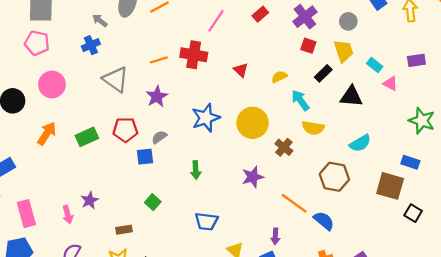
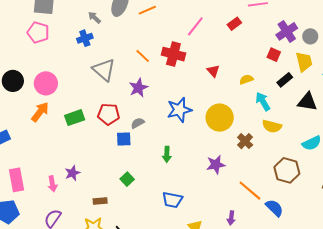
purple cross: (305, 17) -> (287, 31), moved
orange line: (159, 60) -> (143, 56), turned 56
pink circle: (52, 84) -> (46, 83), moved

